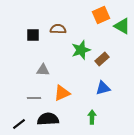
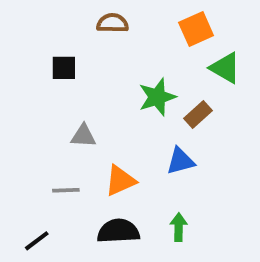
green triangle: (122, 26) -> (225, 68), moved
brown semicircle: (58, 29) -> (113, 23), moved
blue triangle: (103, 88) -> (181, 161), moved
black semicircle: (48, 119) -> (118, 231), moved

